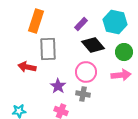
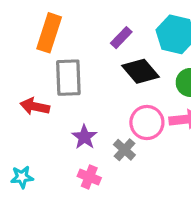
pink circle: (86, 72) -> (147, 123), moved
gray cross: (83, 94) -> (124, 150), turned 32

